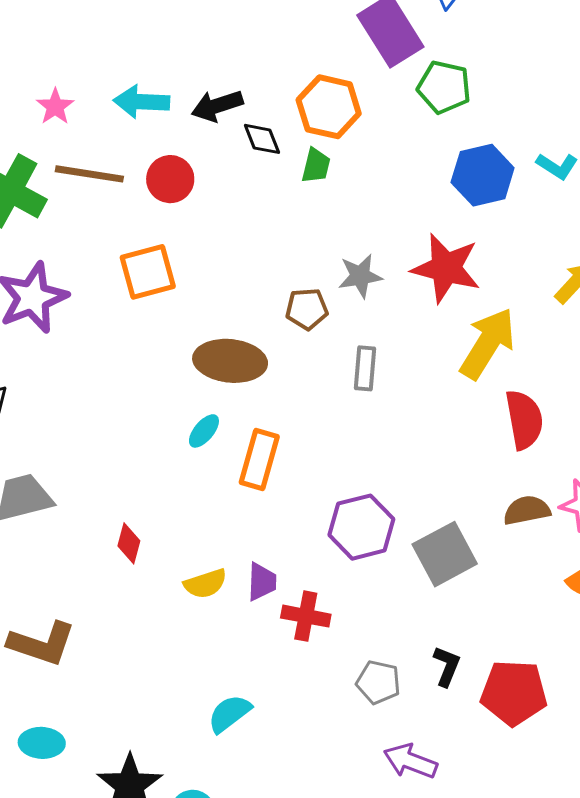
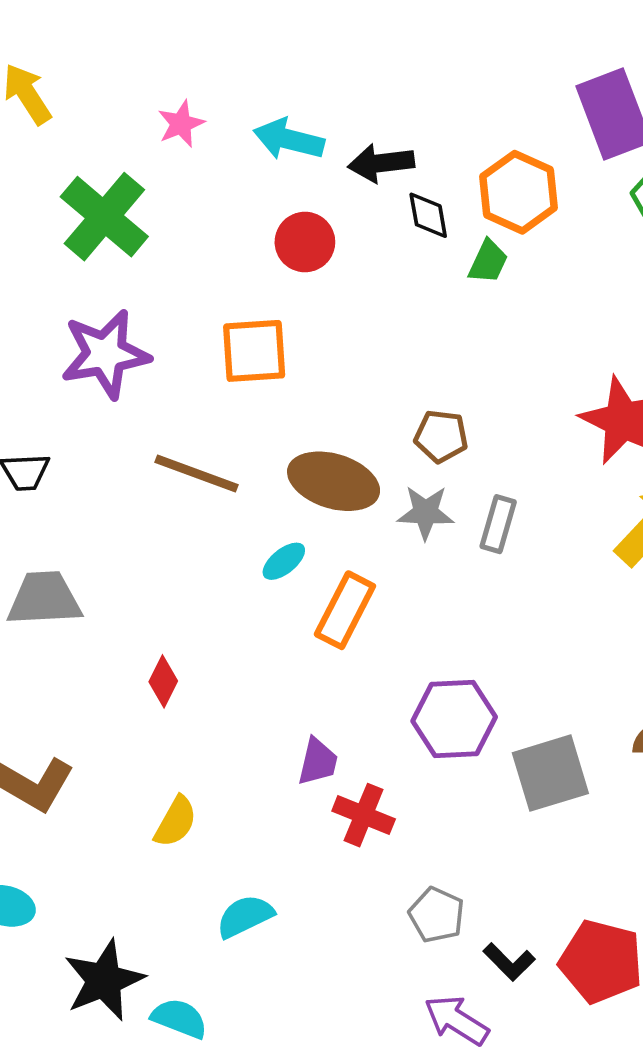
brown line: (89, 174) -> (196, 473), moved
gray star: (360, 276) -> (426, 513), moved
yellow semicircle: (205, 584) -> (176, 822), moved, turned -54
black L-shape: (447, 666) -> (509, 962), moved, turned 102

